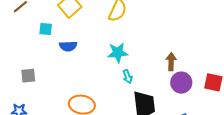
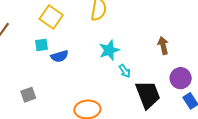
cyan square: (46, 29) -> (41, 45), moved
purple circle: (181, 83) -> (181, 78), moved

